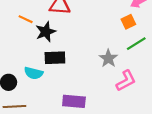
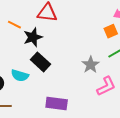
black rectangle: (55, 58) -> (40, 62), turned 42

